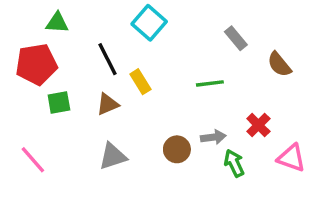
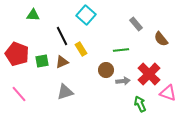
red pentagon: (36, 64) -> (17, 54), moved, turned 30
green square: (59, 102) -> (42, 61), moved
red cross: (258, 125) -> (149, 74), size x1.6
brown circle: (177, 149) -> (106, 70), moved
green arrow: (234, 163) -> (140, 104), moved

